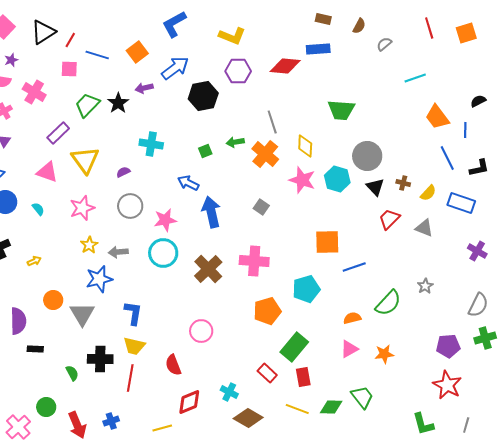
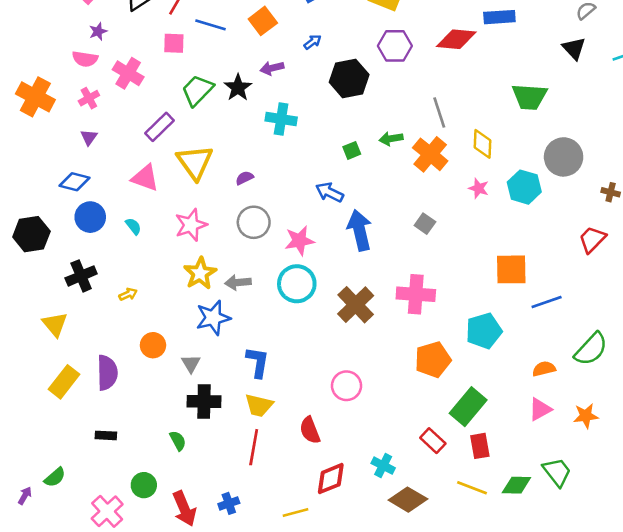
blue arrow: (175, 68) -> (312, 42), size x0.5
cyan cross: (151, 144) -> (281, 119), moved
pink star: (302, 180) -> (479, 188), size x0.6
black triangle: (375, 187) -> (574, 48), moved
yellow star: (89, 245) -> (200, 273), size x1.4
gray triangle: (82, 314) -> (191, 364), size x0.6
black rectangle: (35, 349) -> (106, 435), moved
black cross: (100, 359) -> (204, 401), moved

